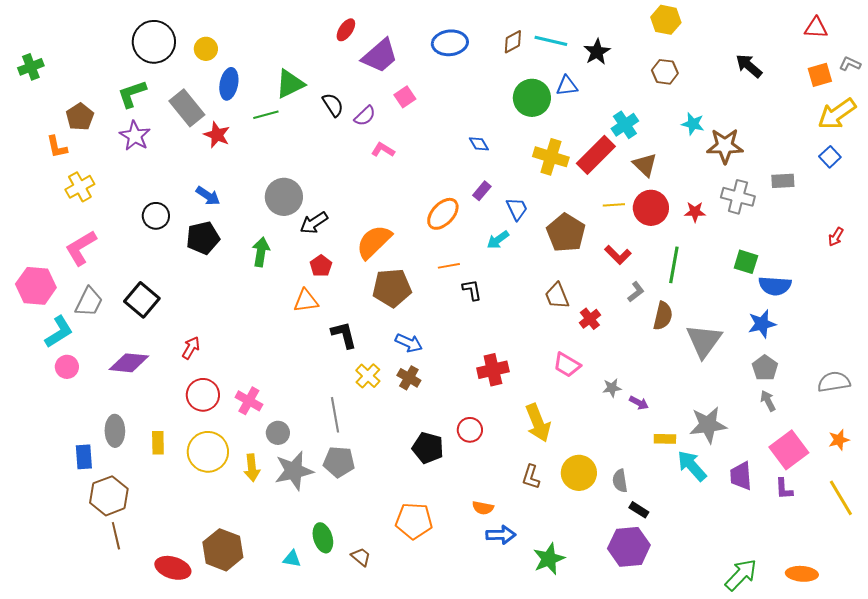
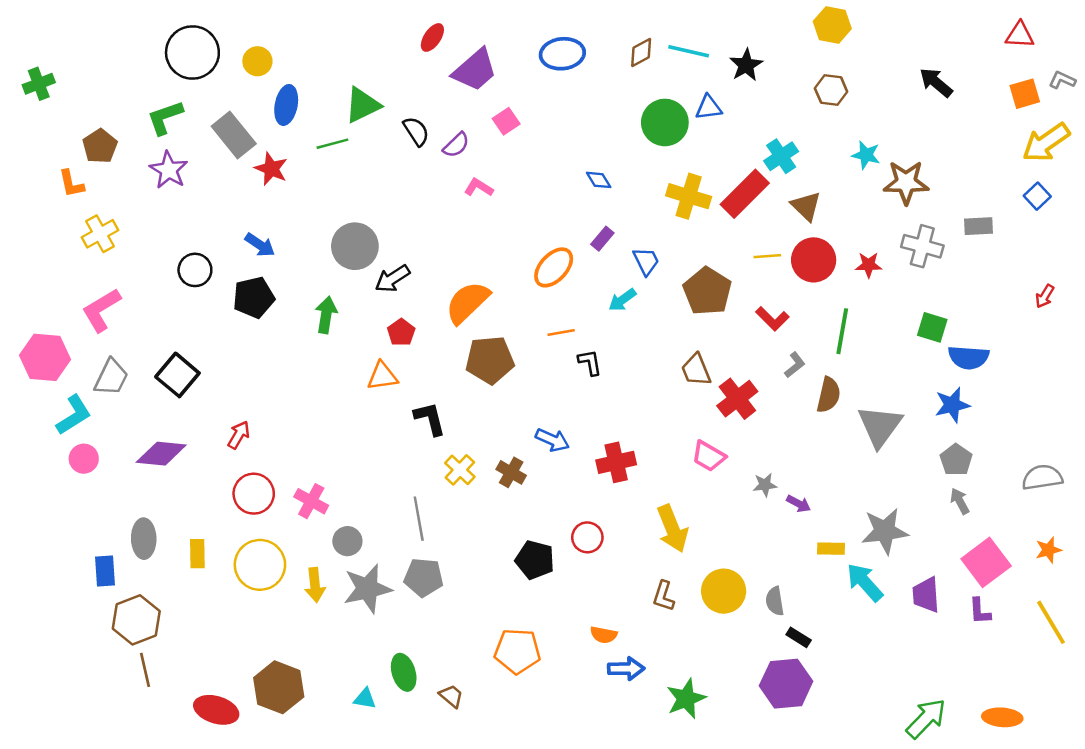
red cross: (590, 319) -> (737, 399), size x1.5
blue arrow: (409, 343) -> (552, 440), moved

